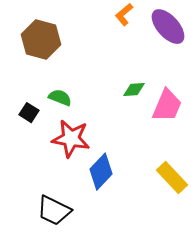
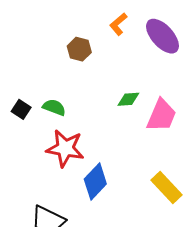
brown hexagon: (41, 40) -> (79, 49), moved, size x0.6
black square: (29, 113) -> (21, 109), moved

